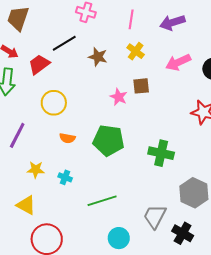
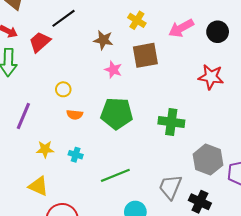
brown star: (98, 57) -> (103, 40), moved
brown square: (141, 86) -> (145, 55), size x1.5
pink star: (119, 97) -> (113, 70), moved
yellow circle: (54, 103) -> (63, 89), moved, size x0.6

